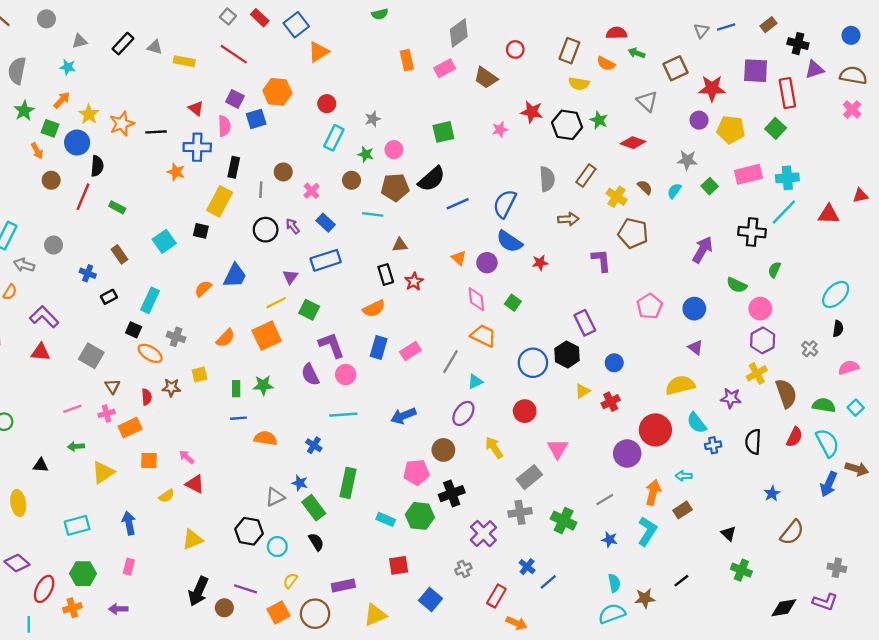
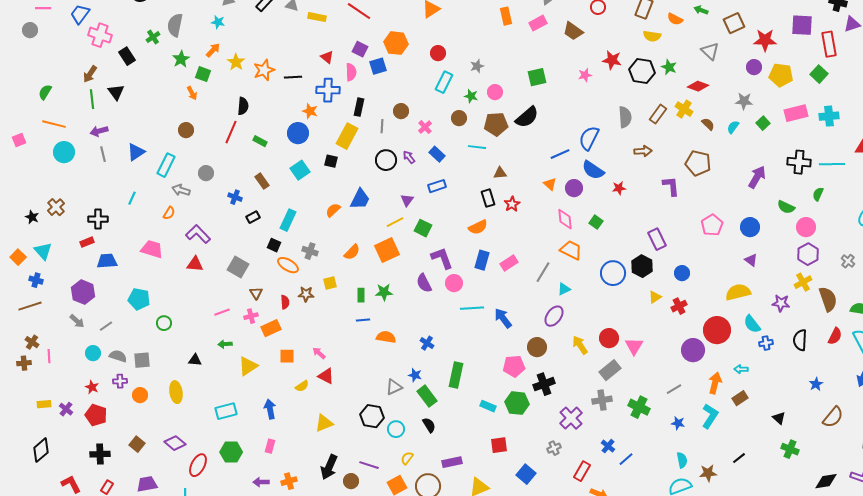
blue circle: (77, 143) -> (298, 133), moved
brown circle: (51, 180) -> (186, 130), moved
yellow cross: (617, 197) -> (684, 109), moved
blue line: (458, 204) -> (560, 154), moved
cyan line: (784, 212) -> (832, 164), moved, turned 45
blue rectangle: (326, 260) -> (437, 186), size x0.7
red circle: (525, 411) -> (609, 338), moved
cyan line: (343, 415) -> (472, 308), moved
blue arrow: (403, 416) -> (503, 318), turned 75
orange cross: (72, 608) -> (289, 481), moved

